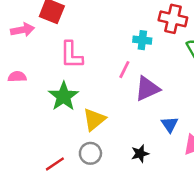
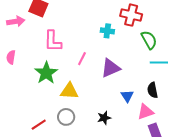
pink line: (124, 70) -> (82, 59), moved
pink semicircle: (17, 77) -> (11, 57), turned -80
yellow triangle: (94, 120) -> (69, 91), turned 42

